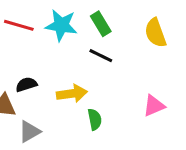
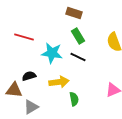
cyan star: (61, 25) -> (52, 53), moved

